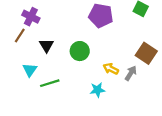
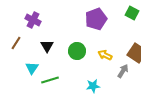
purple pentagon: (101, 16) -> (96, 19), turned -30
brown line: (20, 36) -> (16, 43), moved
yellow arrow: (111, 69) -> (105, 55), moved

